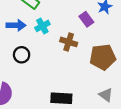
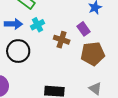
purple rectangle: (86, 19) -> (83, 29), moved
black circle: (22, 55) -> (18, 51), size x1.5

